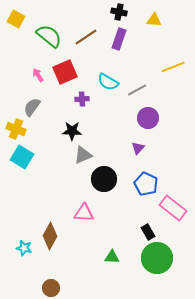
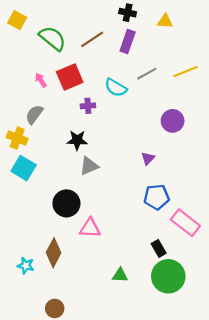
gray line: (137, 90) -> (147, 74), moved
purple circle: (148, 118) -> (173, 121), moved
black circle: (104, 179) -> (66, 203), moved
blue pentagon: (146, 184) -> (156, 197), turned -30

